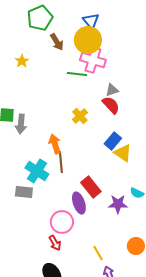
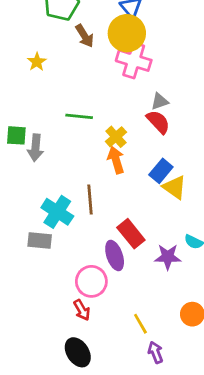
green line: (77, 74) -> (79, 116), moved
orange arrow: (55, 144) -> (116, 160), moved

